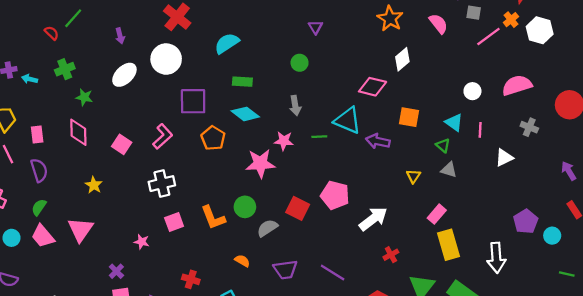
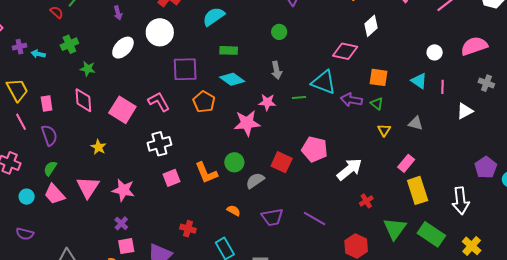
pink L-shape: (163, 136) -> (159, 102), turned -75
pink square: (122, 144) -> (122, 110), size x1.5
green triangle: (443, 145) -> (377, 104), moved
pink star: (142, 242) -> (123, 190), moved, size x1.6

